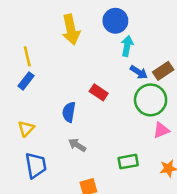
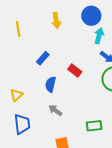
yellow arrow: (71, 30) -> (56, 20), size x0.7
yellow line: (27, 56) -> (18, 29), moved
blue rectangle: (26, 81) -> (43, 58), moved

